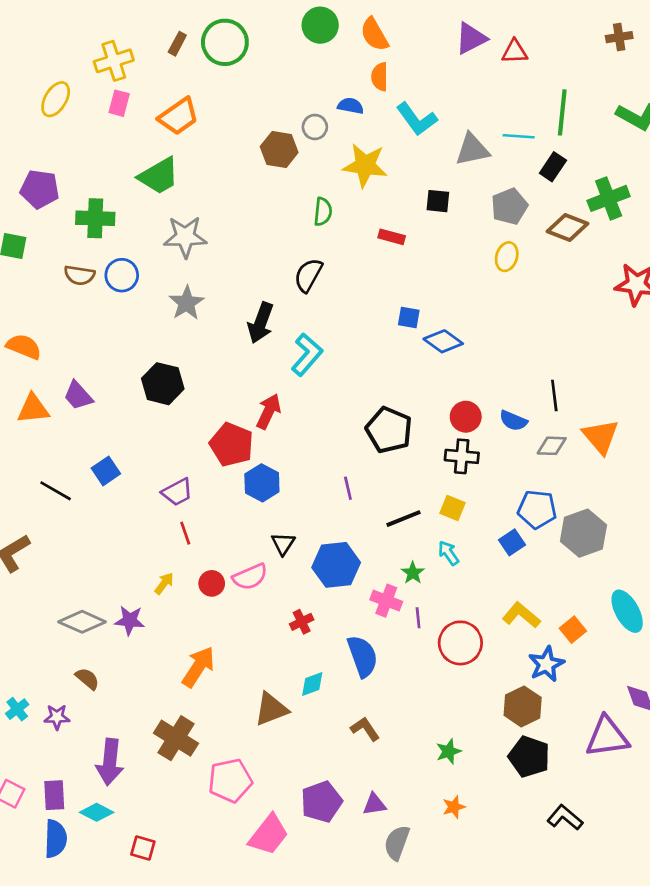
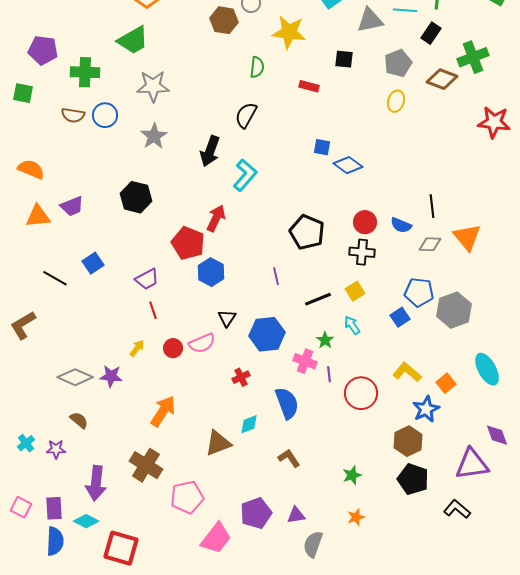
purple trapezoid: (78, 396) -> (72, 206), turned -70
yellow square: (452, 508) -> (355, 291), turned 36
black L-shape: (565, 818) -> (457, 509), moved
red square: (143, 848) -> (121, 548), size x1.8

